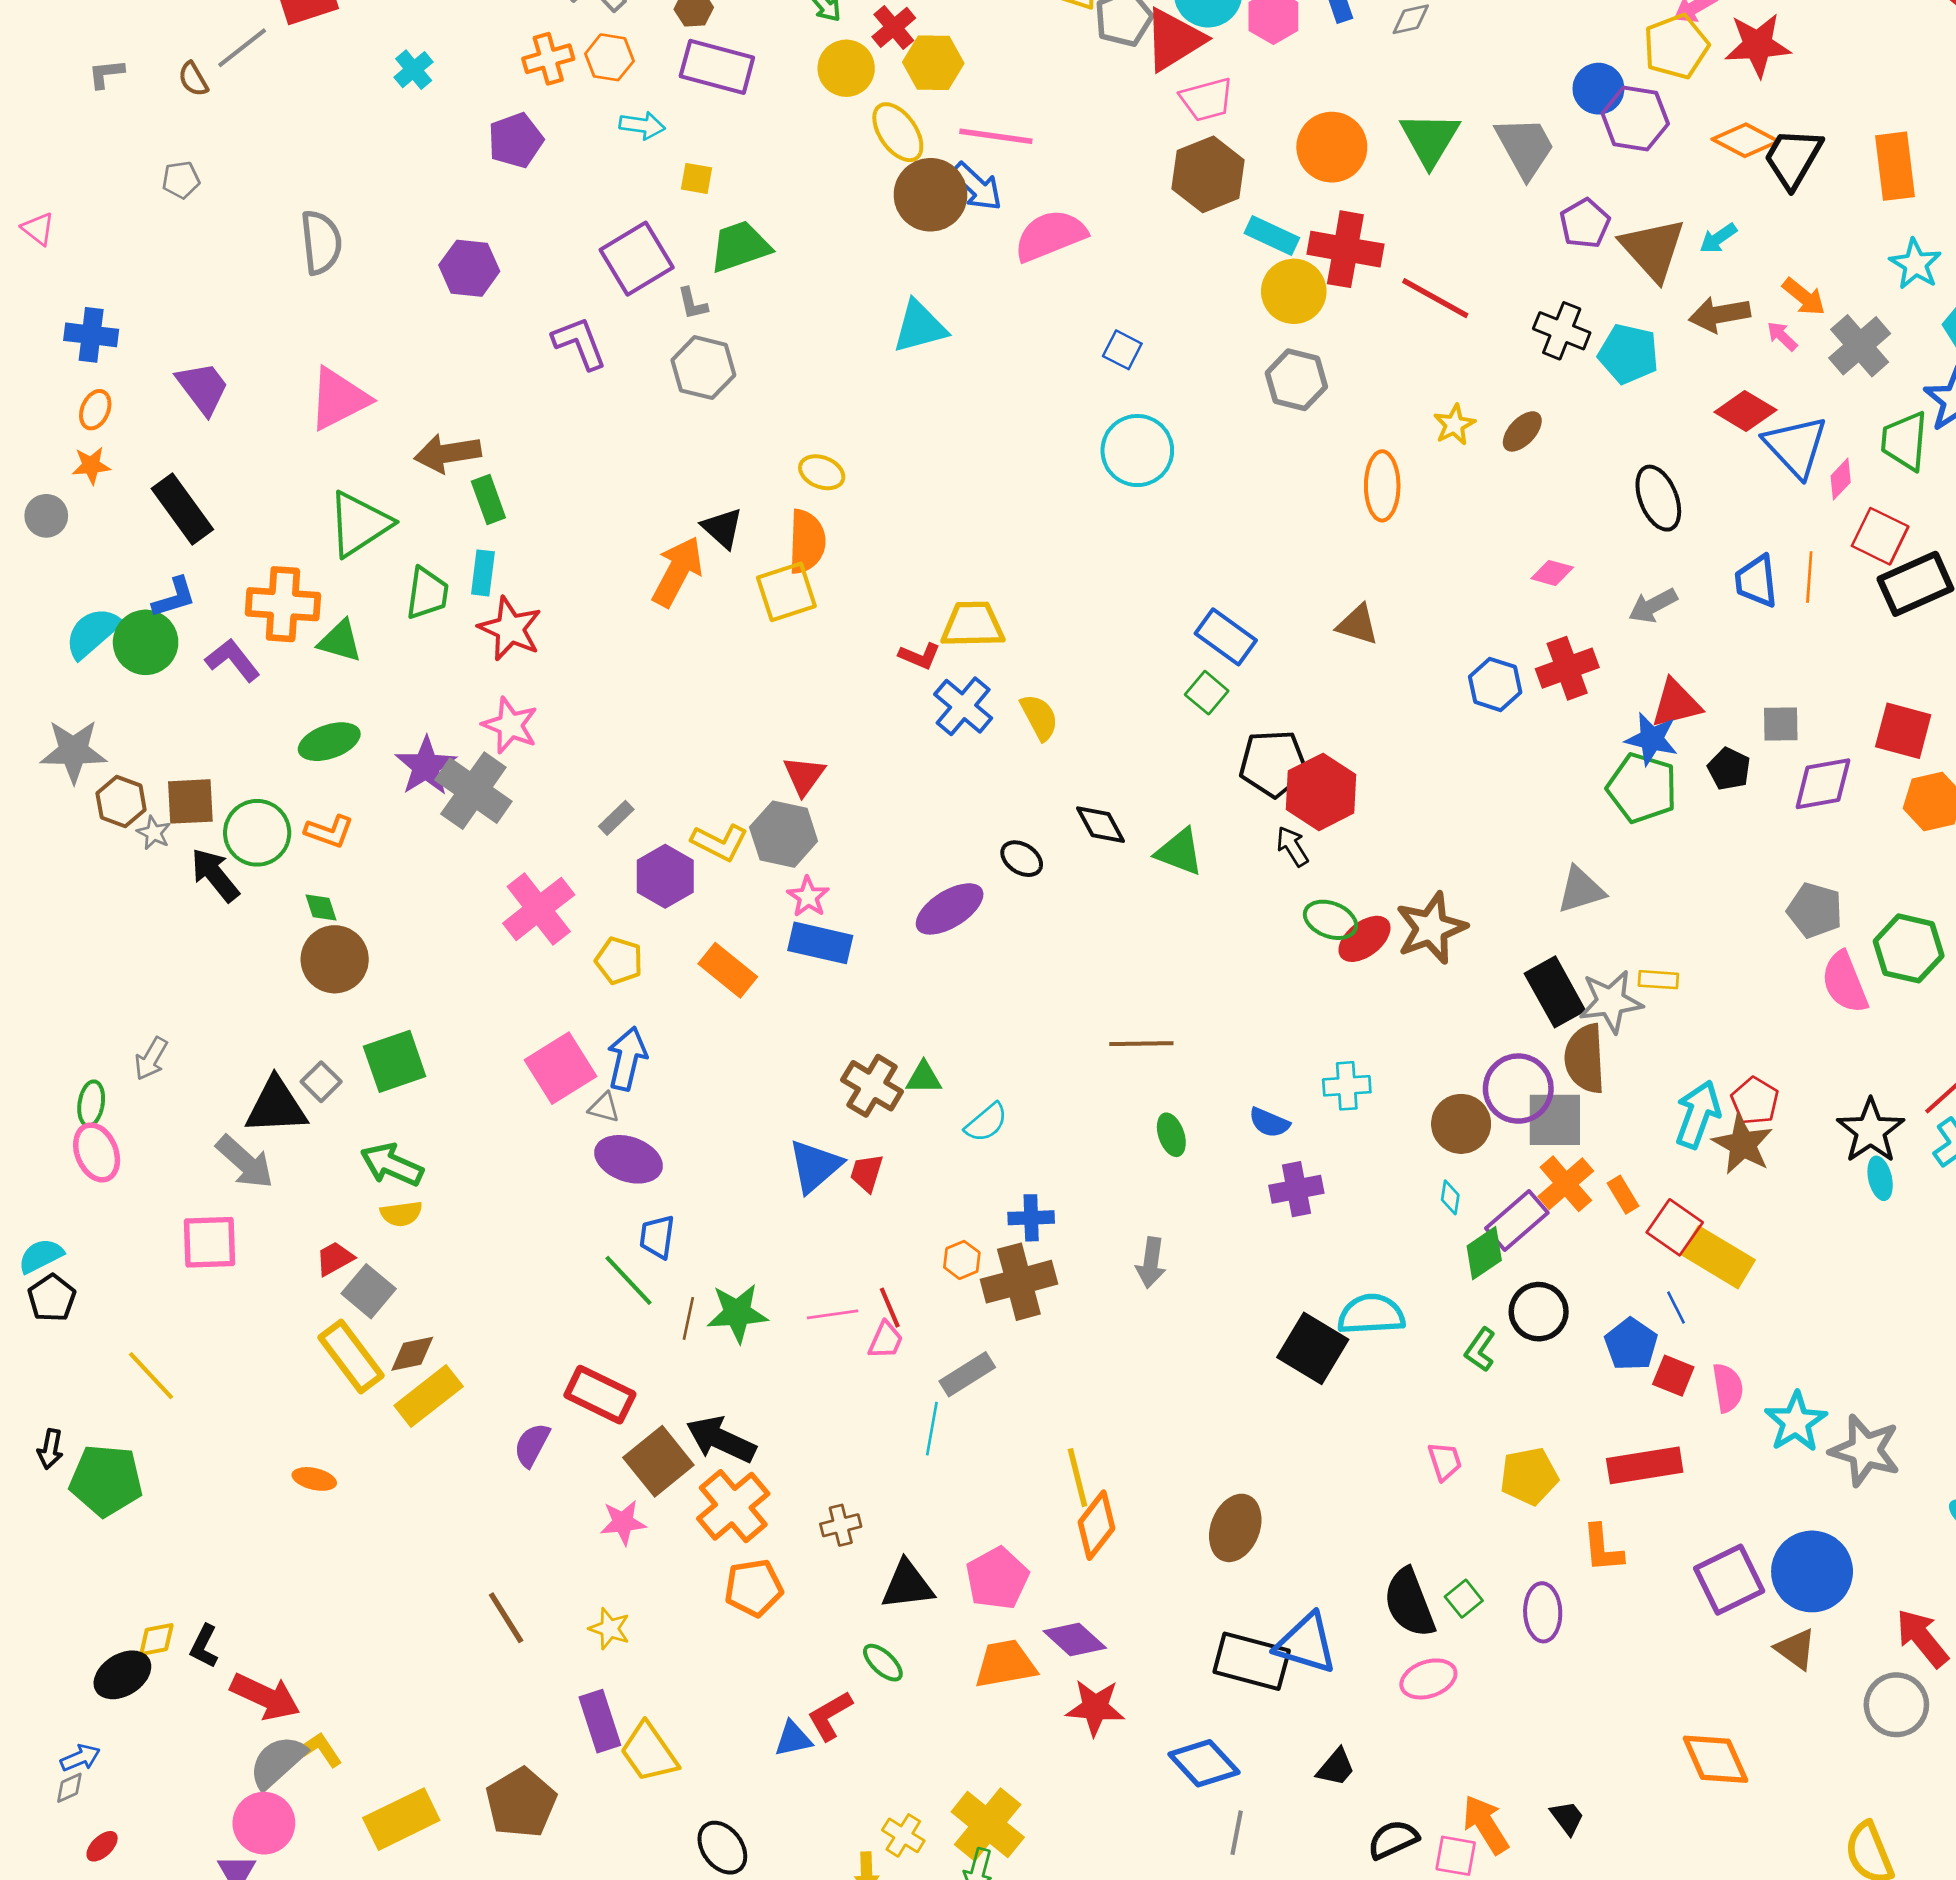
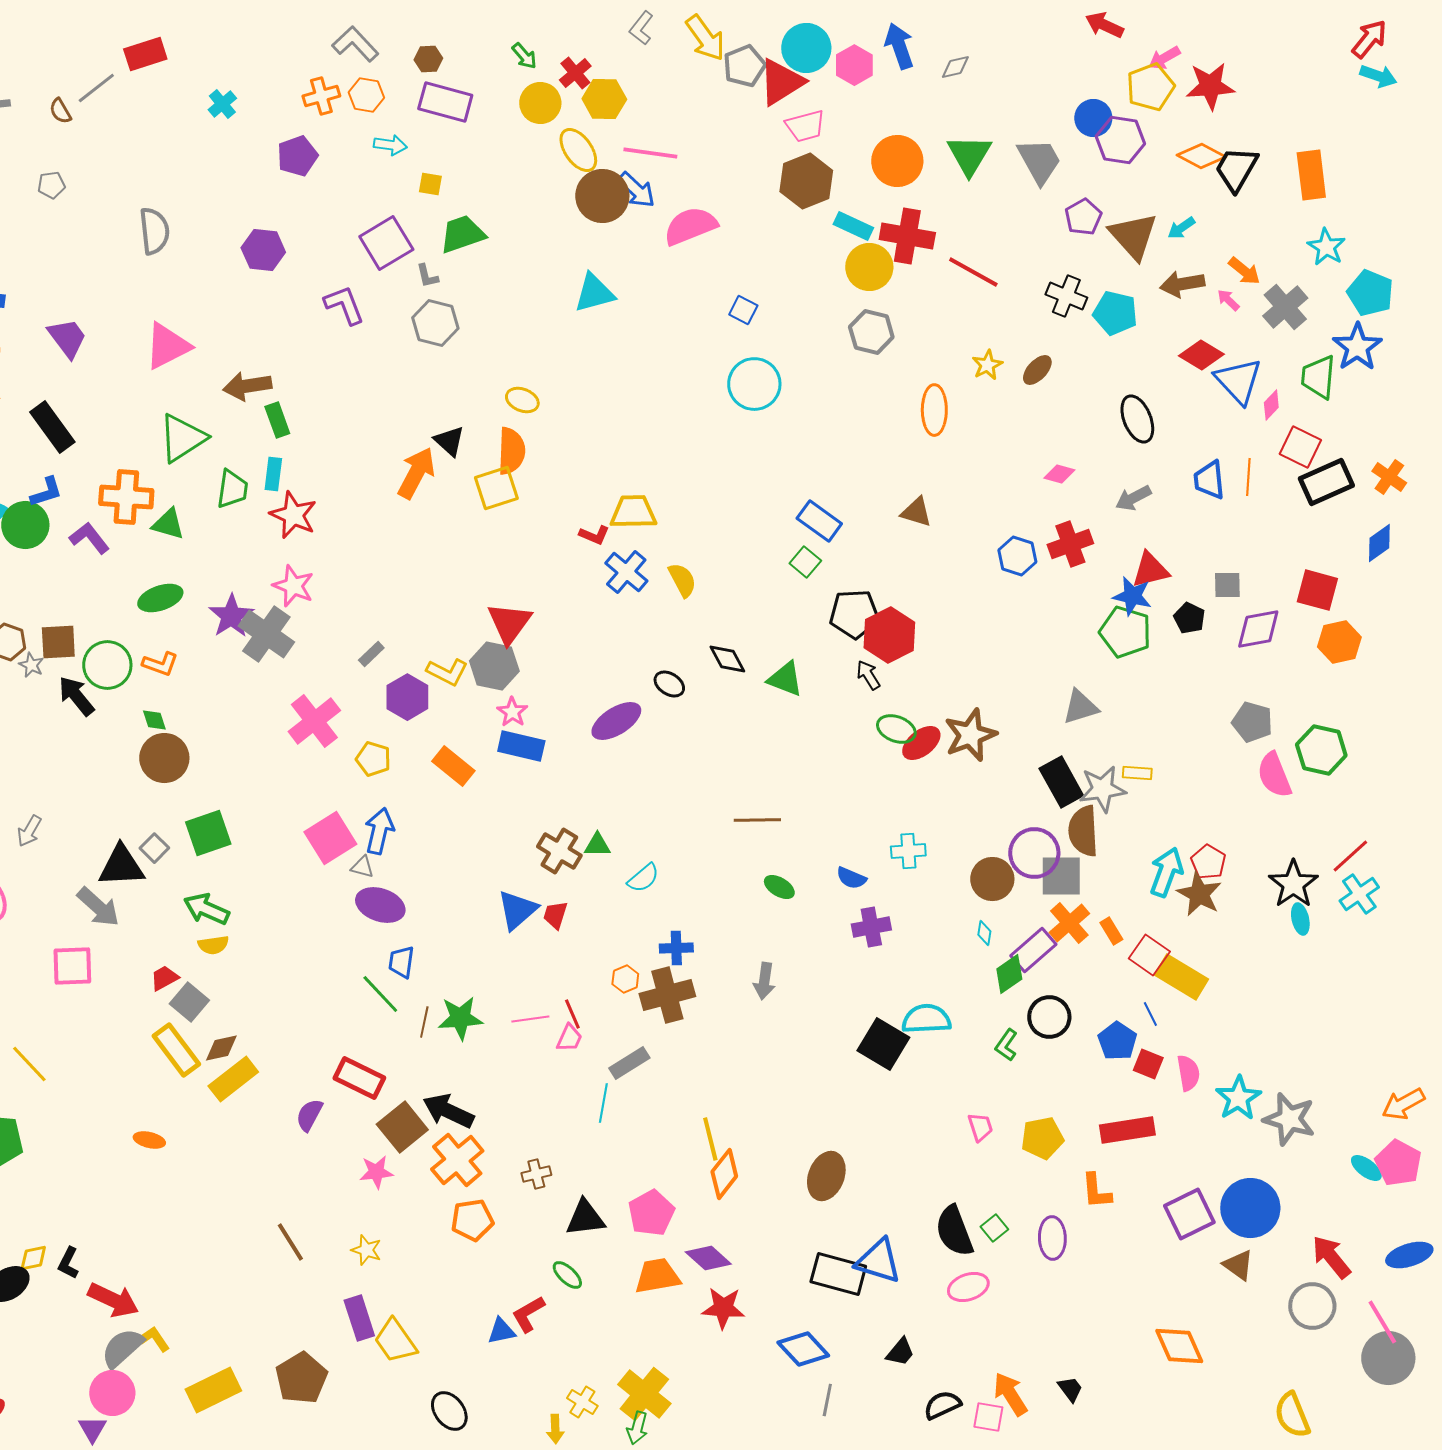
red triangle: (804, 776) -> (509, 623), size x1.4
green ellipse: (1171, 1135) -> (779, 887), turned -40

